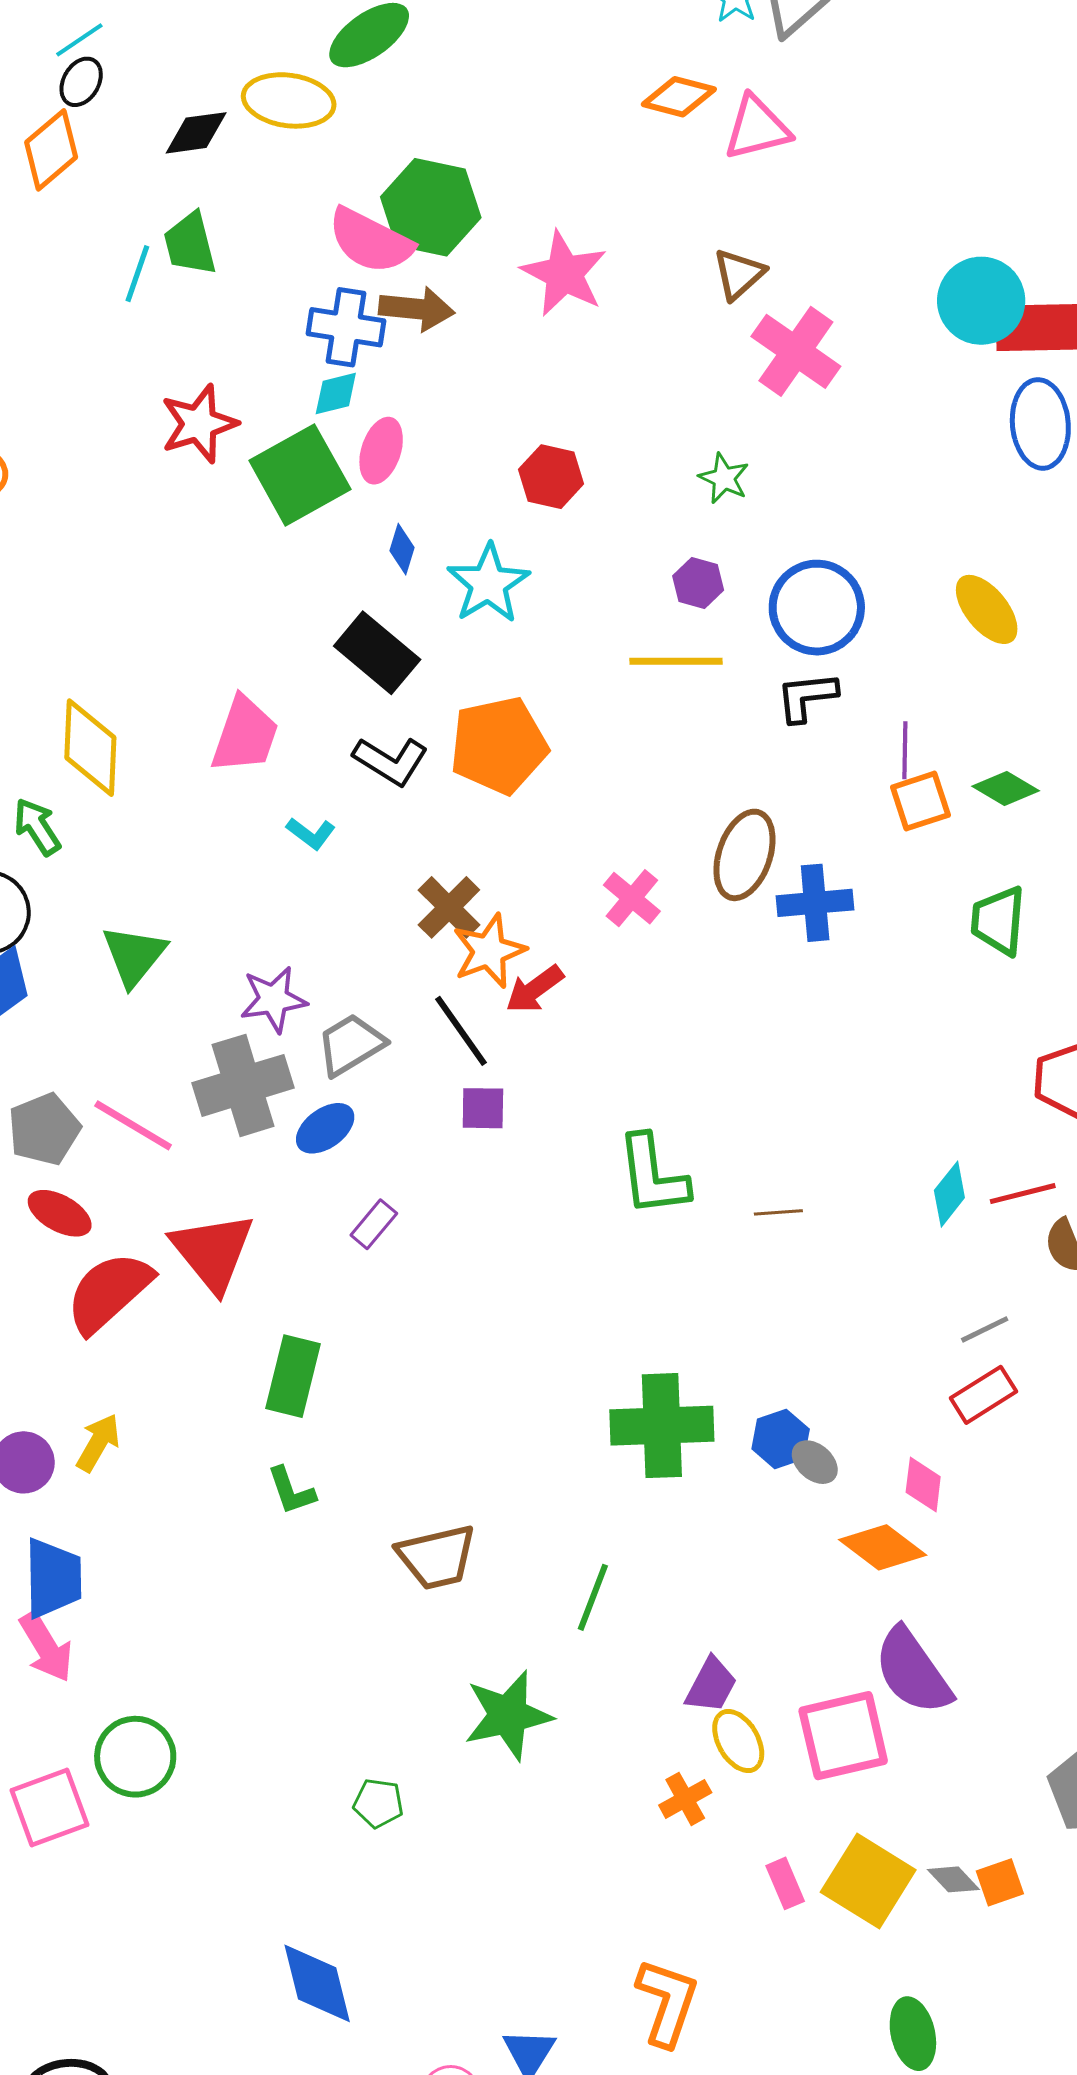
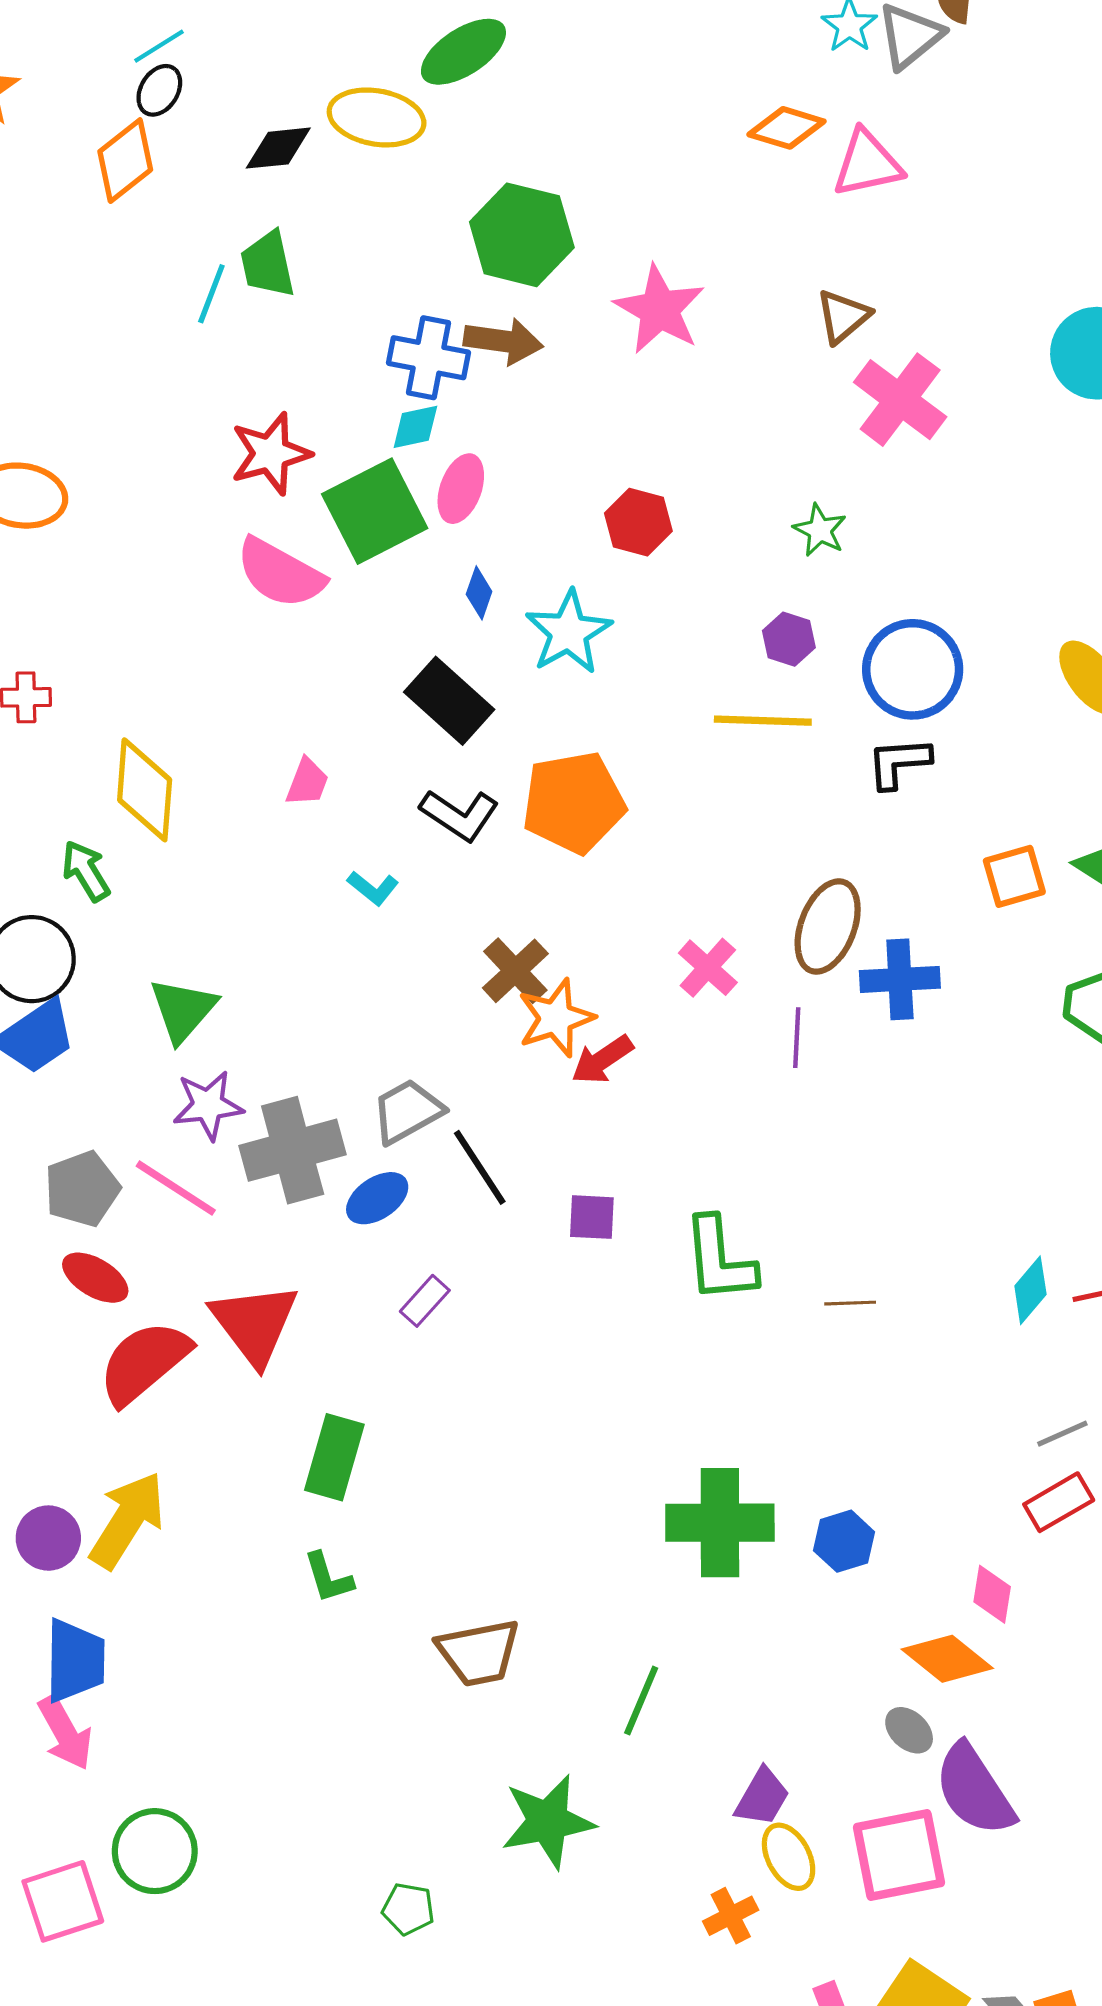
pink semicircle: (370, 241) -> (280, 573), moved
pink trapezoid: (245, 735) -> (307, 782), size x0.6
purple line: (905, 750) -> (797, 1038), moved
purple star: (273, 999) -> (208, 1105), moved
black line: (461, 1031) -> (480, 1167), moved
purple square: (483, 1108) -> (592, 1217), moved
yellow arrow: (98, 1443) -> (127, 1520), size x1.6
gray ellipse: (815, 1462) -> (909, 1730), moved

